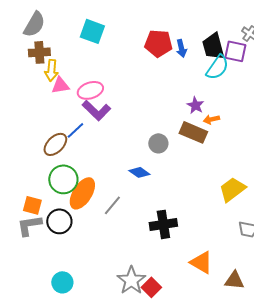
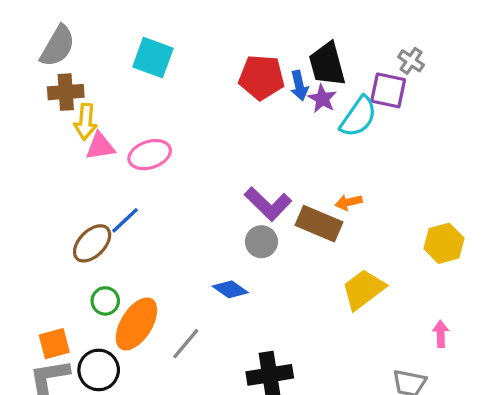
black trapezoid: (213, 46) -> (327, 64), moved
purple star: (195, 105) -> (322, 99), moved
purple L-shape: (96, 110) -> (268, 204), moved
green circle: (63, 179) -> (105, 301), size x0.6
yellow trapezoid: (232, 189) -> (363, 289), moved
orange square: (32, 205) -> (54, 344), turned -30

